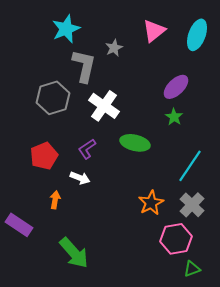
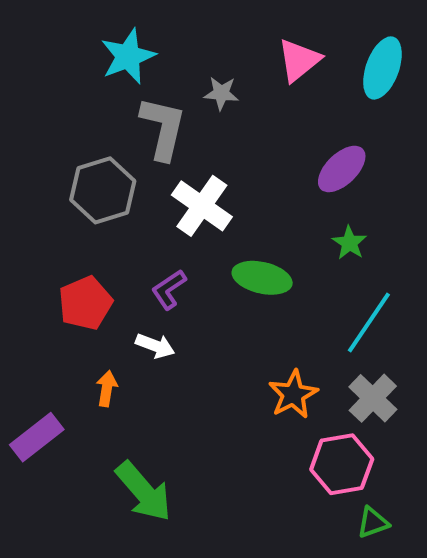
gray star: (114, 48) -> (221, 93), turned 30
green star: (174, 117) -> (349, 243), moved
purple rectangle: (19, 225) -> (37, 437), turned -72

